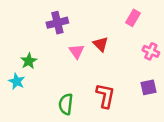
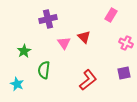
cyan star: (17, 81) -> (17, 84), moved
red L-shape: (105, 96) -> (88, 80), turned 40
green semicircle: (66, 104) -> (44, 70), moved

